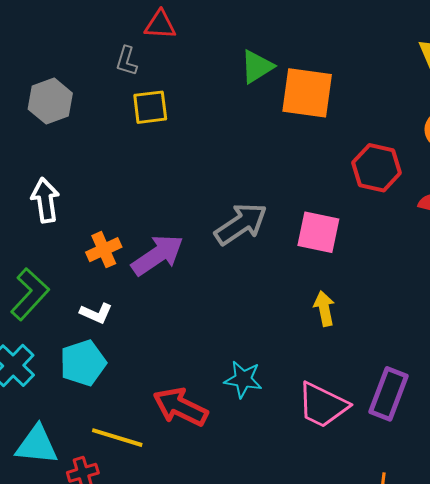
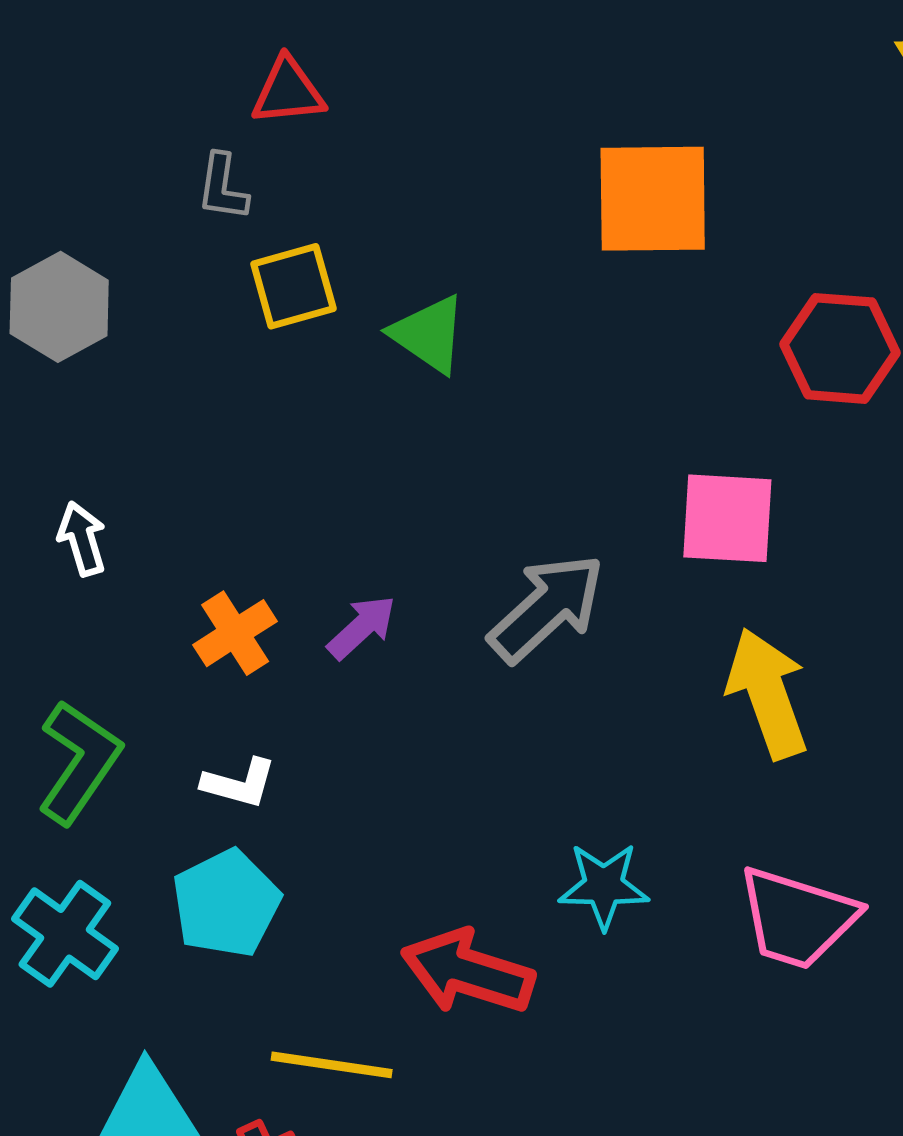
green triangle: (257, 67) -> (429, 334), moved, turned -45
white arrow: (45, 200) -> (82, 539), size x0.7
gray arrow: (241, 224) -> (547, 608), moved
purple arrow: (157, 255) -> (362, 627), size x0.6
yellow arrow: (324, 309) -> (767, 693), size x1.6

